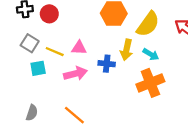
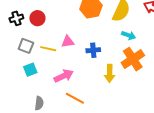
yellow arrow: (126, 50) -> (110, 73), moved
cyan square: (38, 68) -> (30, 70), moved
pink arrow: (75, 74) -> (64, 76), moved

